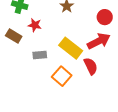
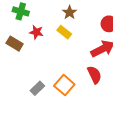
yellow rectangle: (71, 48) -> (64, 32), moved, size x0.6
gray rectangle: (40, 55) -> (37, 88), moved, turned -40

